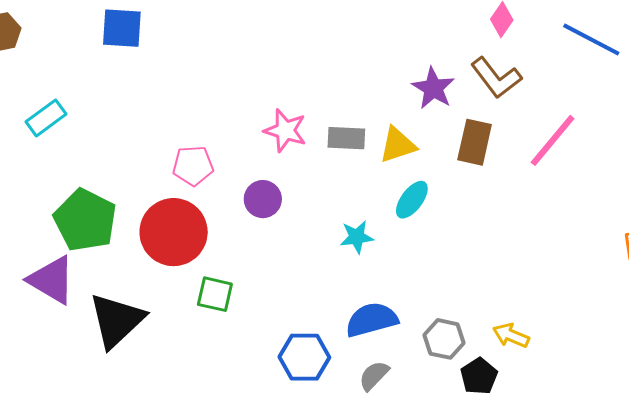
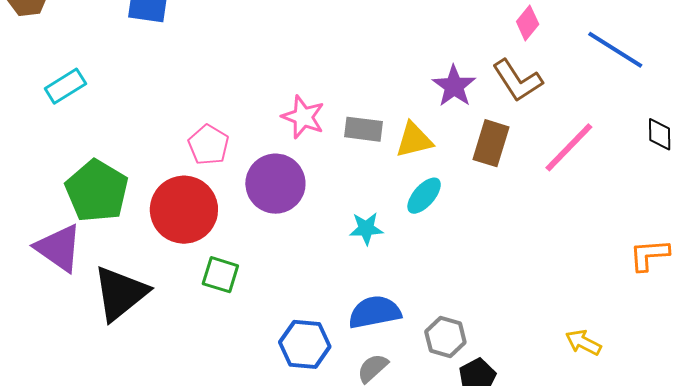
pink pentagon: (193, 166) -> (208, 145), turned 30
purple circle: (263, 199) -> (275, 184), size x1.6
yellow arrow: (511, 335) -> (583, 342), moved

